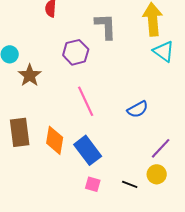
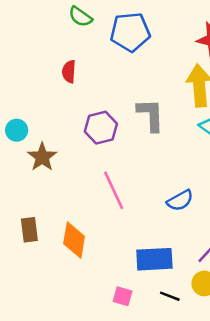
gray L-shape: (106, 26) -> (151, 115), moved
brown rectangle: (20, 132) -> (29, 230), size x0.7
blue rectangle: (88, 150) -> (154, 259), moved, turned -56

